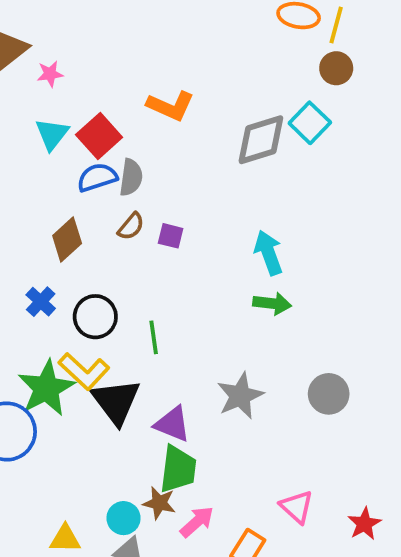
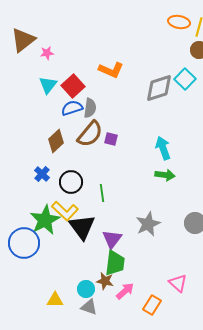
brown semicircle: (131, 226) -> (90, 134), size x1.8
purple triangle: (172, 424) -> (112, 239), turned 45

